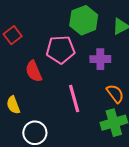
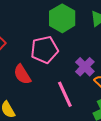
purple cross: (100, 59) -> (85, 67), moved, turned -36

